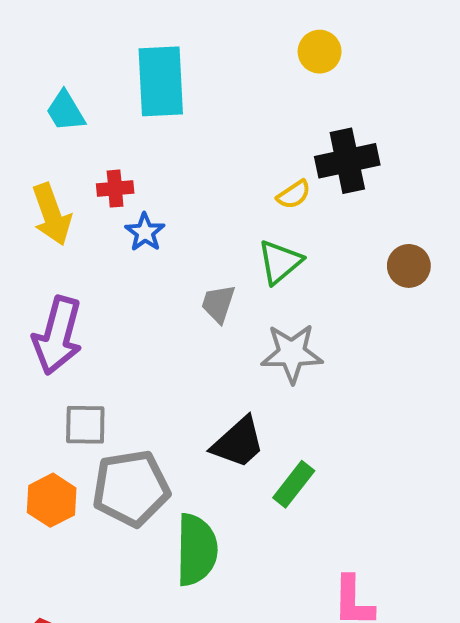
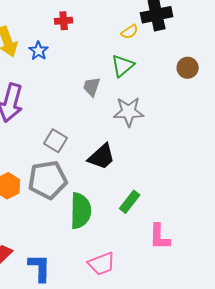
red cross: (115, 189) -> (64, 21), moved
blue star: (145, 232) -> (39, 51), moved
gray square: (85, 425) -> (56, 141), moved, turned 30
green rectangle: (294, 484) -> (130, 202), moved

